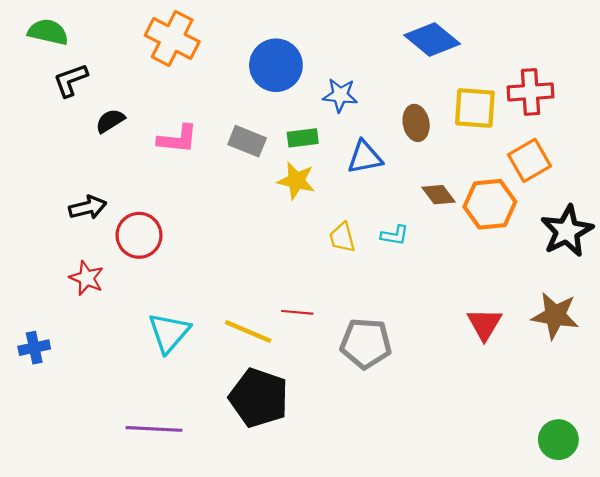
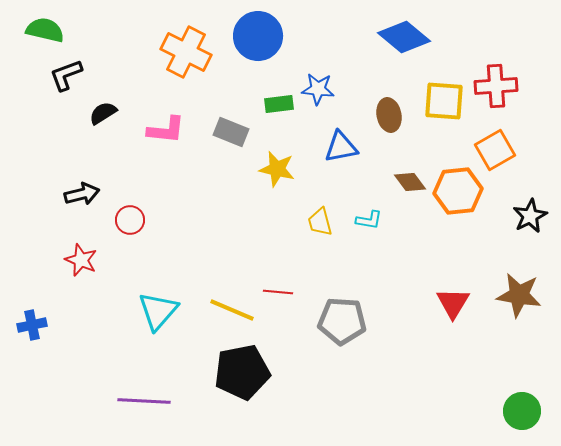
orange cross: (172, 38) -> (186, 52), moved
blue circle: (276, 65) -> (258, 36), moved
green rectangle: (303, 138) -> (279, 104), moved
black star: (567, 231) -> (530, 216), size x0.7
red circle: (139, 235) -> (130, 220), size x0.7
black pentagon: (259, 398) -> (242, 372), turned -30

